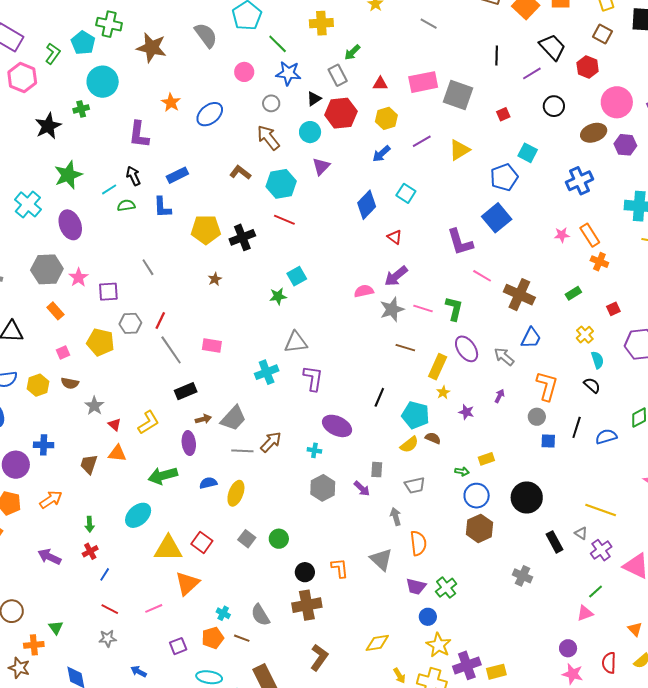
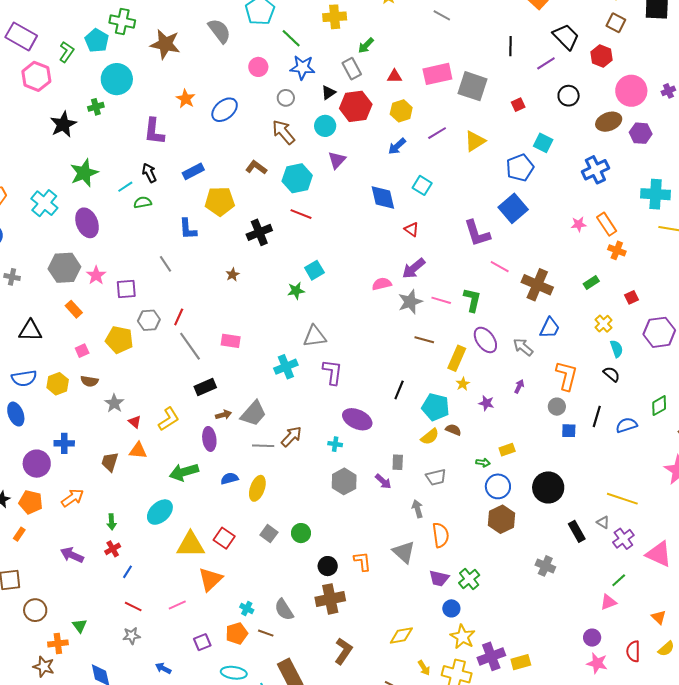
blue diamond: (367, 205) -> (383, 198), turned -56
blue L-shape: (162, 207) -> (188, 229), moved
yellow pentagon: (206, 230) -> (220, 201), moved

